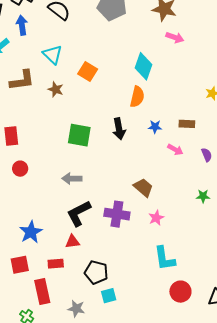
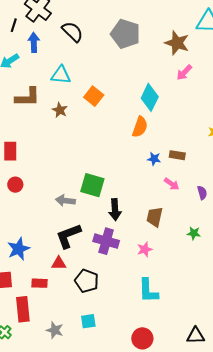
pink arrow: (175, 37) -> (184, 72), turned 108
cyan triangle: (53, 54) -> (61, 75), turned -45
brown rectangle: (187, 124) -> (177, 155), moved
black arrow: (119, 129) -> (115, 210), moved
green square: (79, 135) -> (92, 185), moved
brown trapezoid: (143, 187) -> (155, 217), moved, turned -125
black pentagon: (96, 272) -> (87, 281), moved
red circle: (180, 292) -> (142, 338), moved

